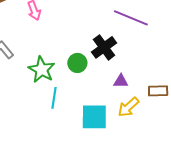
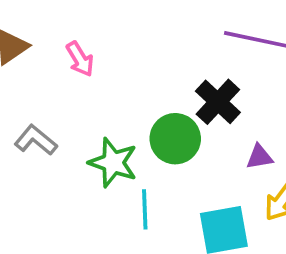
green circle: (77, 63) -> (175, 139), size x1.4

